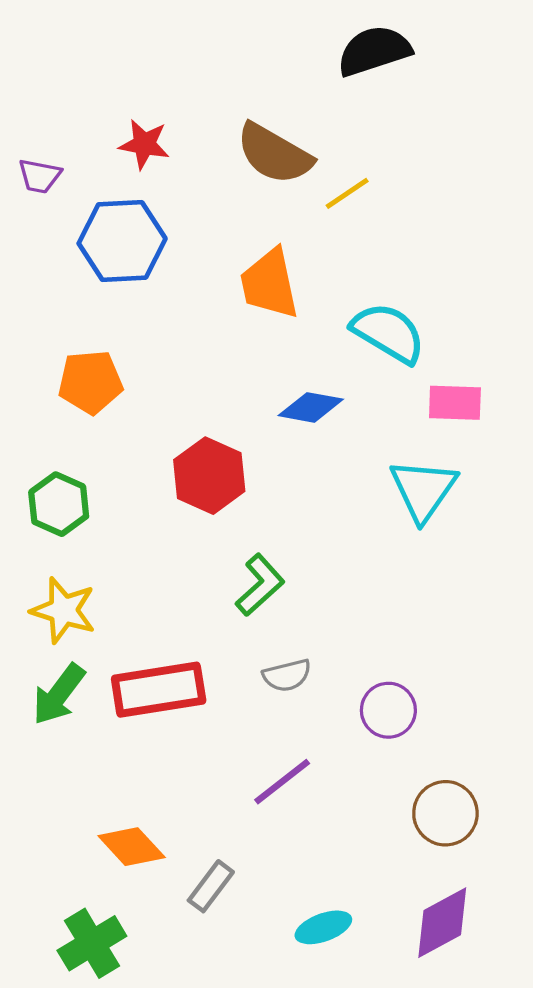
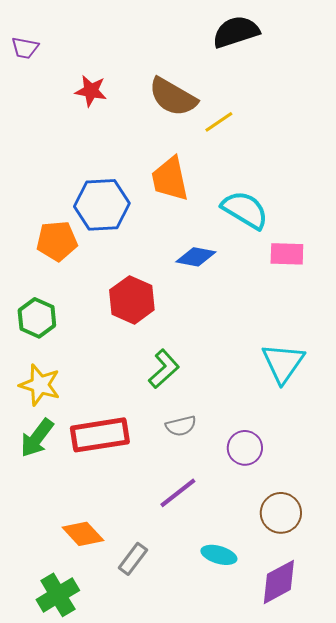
purple trapezoid: (40, 176) -> (25, 48), moved
blue hexagon: (122, 241) -> (102, 205), moved
cyan triangle: (423, 490) -> (283, 363), moved
cyan ellipse: (323, 927) -> (219, 555), moved, turned 36

